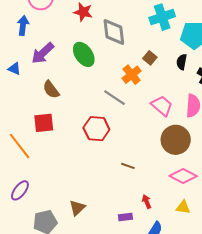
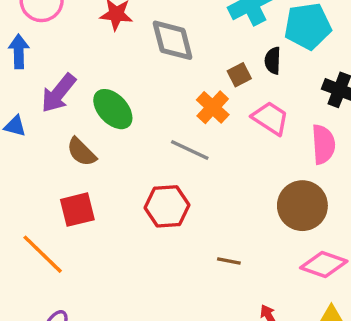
green ellipse: (84, 54) -> (113, 109), moved
brown square: (150, 58) -> (239, 75), turned 32
black semicircle: (182, 62) -> (273, 61), moved
pink trapezoid: (162, 106) -> (270, 118), moved

